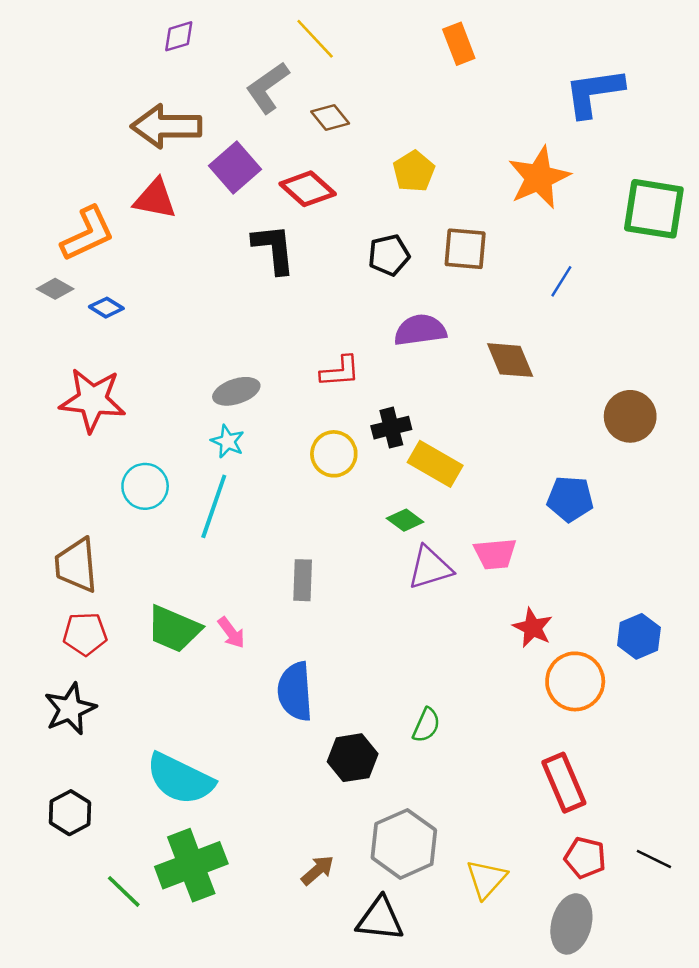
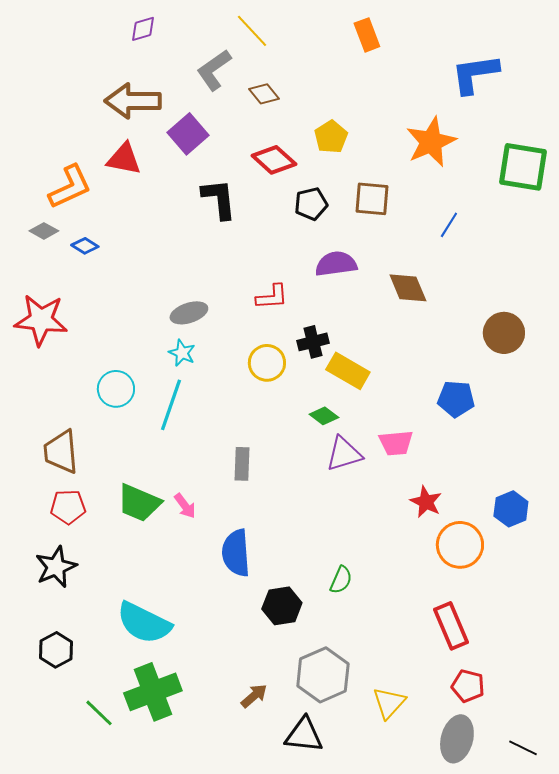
red diamond: (308, 189) -> (274, 160), moved
red star: (93, 400) -> (41, 320), moved
black line: (654, 859) -> (523, 748), moved

